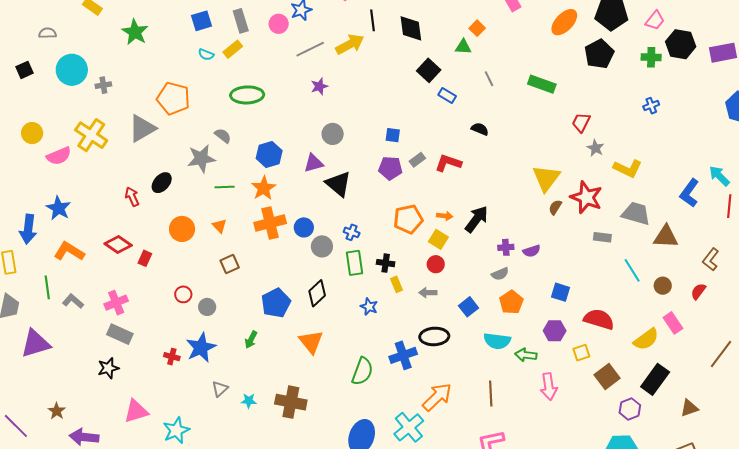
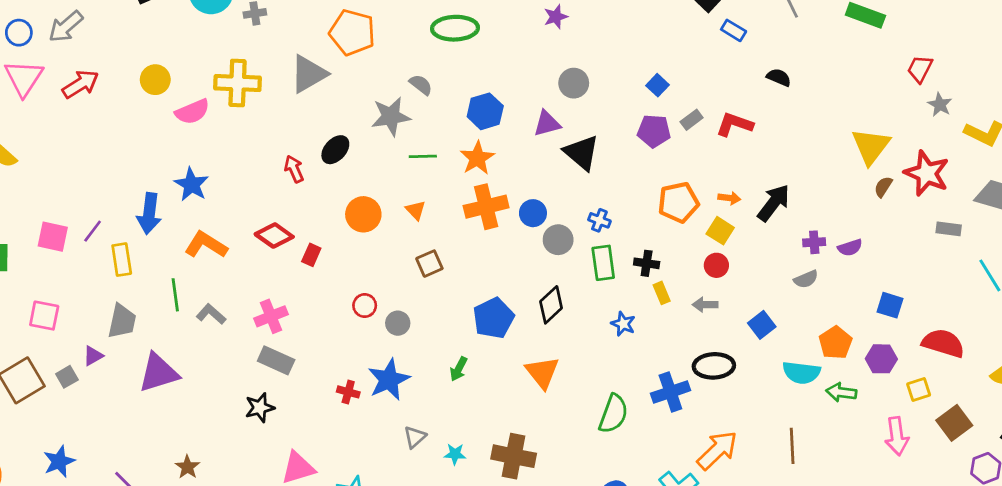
yellow cross: (91, 135) -> (238, 83), turned -32
blue square: (393, 135) -> (658, 85), turned 35
orange pentagon: (511, 302) -> (835, 343), moved
pink arrow: (549, 386) -> (897, 436), moved

